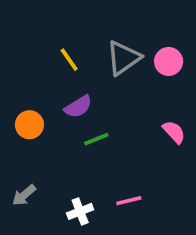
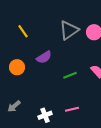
yellow line: (69, 60) -> (23, 31), moved
green line: (96, 139) -> (70, 75), moved

